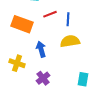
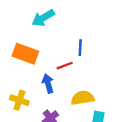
red line: (50, 14) -> (65, 66), moved
yellow semicircle: (70, 41) -> (83, 98), moved

